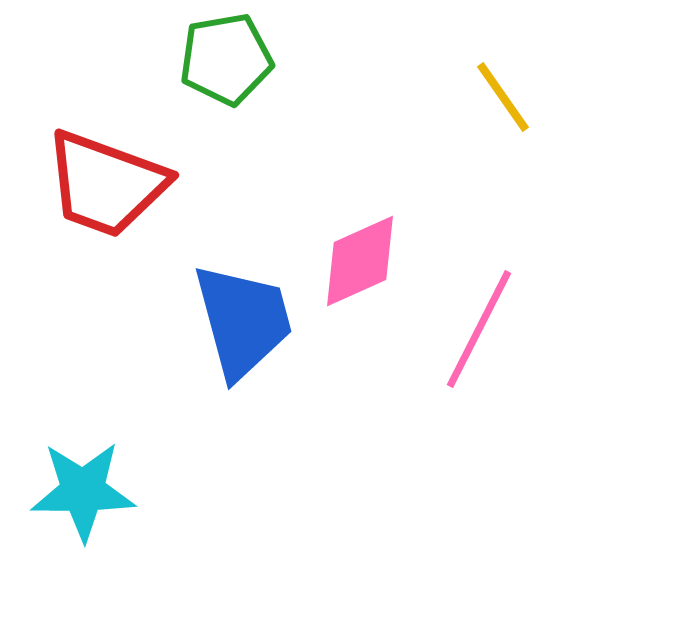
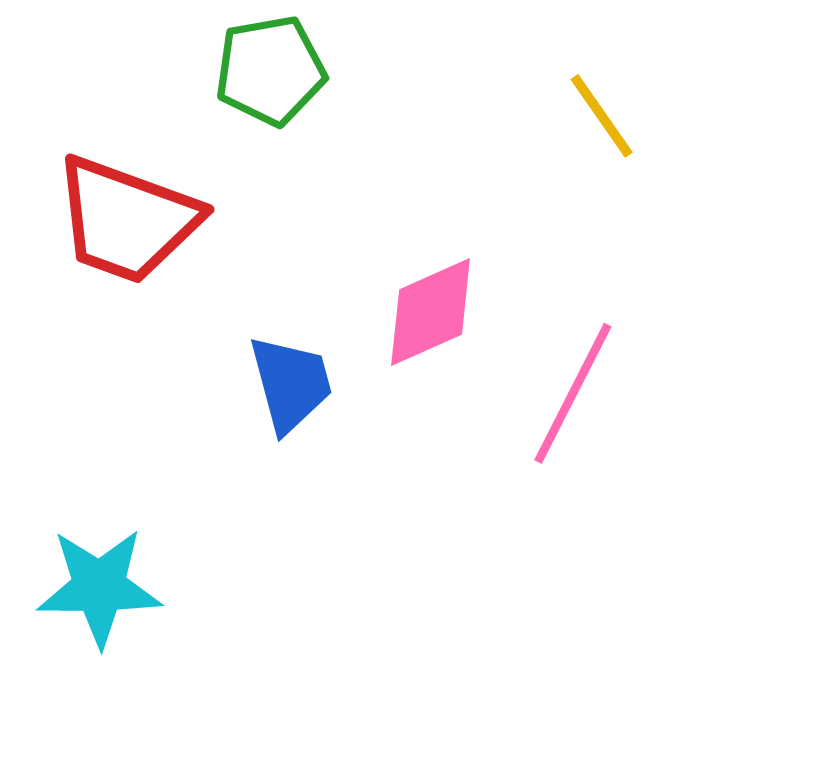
blue trapezoid: (243, 321) -> (291, 384), size x0.7

